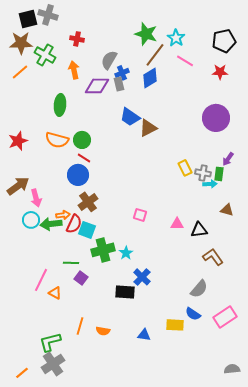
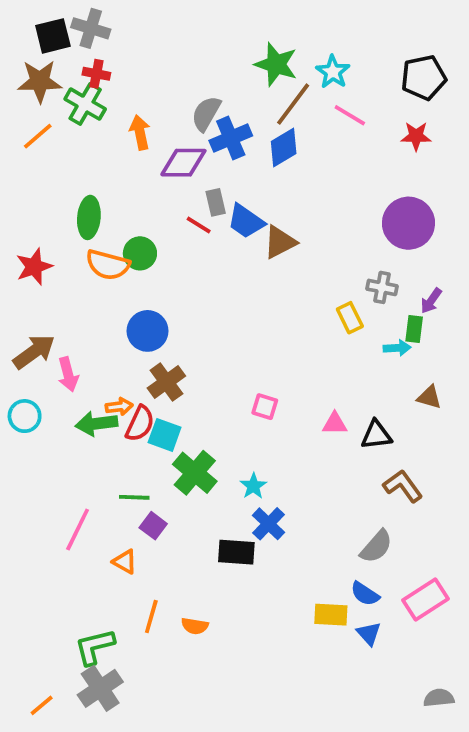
red cross: (77, 39) -> (96, 74), moved
blue cross: (122, 73) -> (231, 138), size x1.5
gray rectangle: (119, 84) -> (216, 202), moved
green ellipse: (60, 105) -> (89, 217), moved
green circle: (82, 140) -> (140, 253), moved
red line: (84, 158) -> (199, 225), moved
gray cross: (203, 173) -> (382, 287), moved
cyan circle: (31, 220) -> (25, 416), moved
green cross: (103, 250) -> (195, 473), turned -35
cyan star: (126, 253) -> (253, 486), moved
orange triangle: (55, 293) -> (125, 562), moved
blue triangle: (144, 335) -> (369, 634), moved, turned 40

